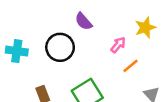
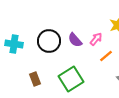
purple semicircle: (84, 21) -> (75, 40), moved

